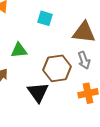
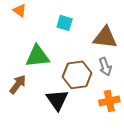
green triangle: (19, 50) -> (37, 56), size x1.4

